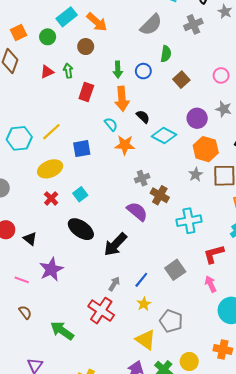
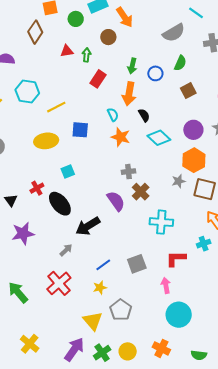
cyan hexagon: (19, 138) -> (27, 92), moved
red cross: (51, 198) -> (37, 188), moved
gray arrow: (114, 284) -> (66, 250), moved

